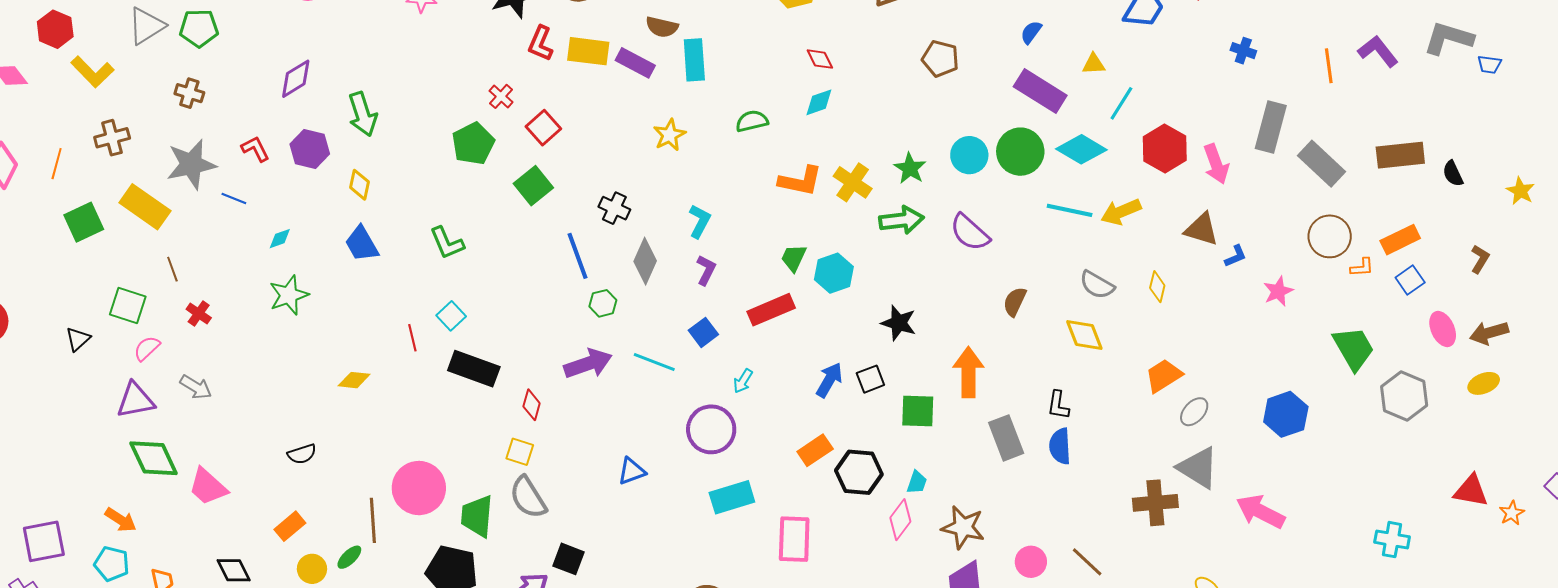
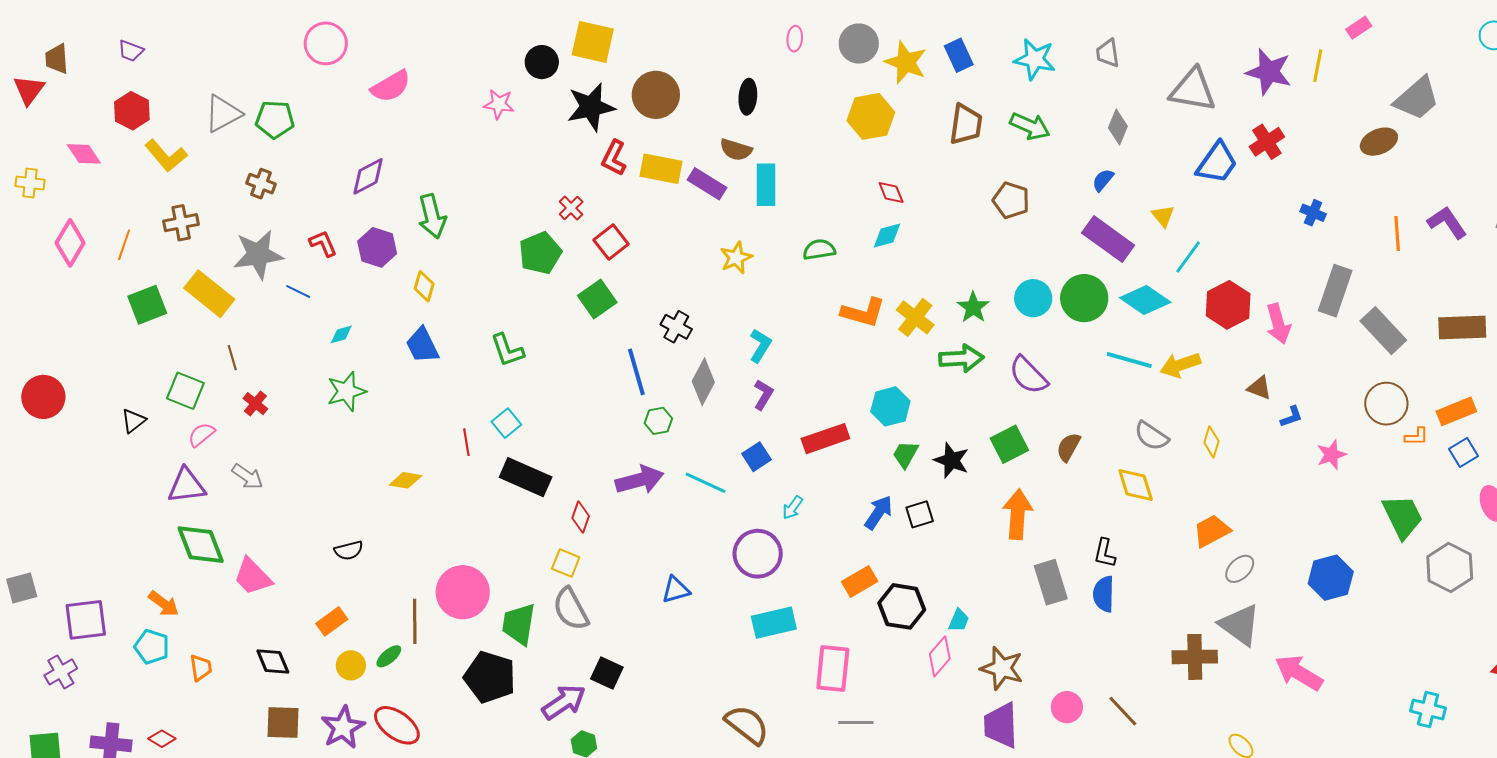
yellow triangle: (1094, 64) -> (1163, 216), turned 50
brown triangle: (1202, 229) -> (1259, 388), size x0.7
green trapezoid: (794, 258) -> (905, 454), moved
green square: (918, 411) -> (1009, 444), moved, turned -33

